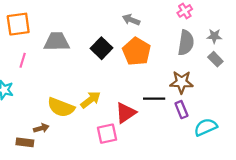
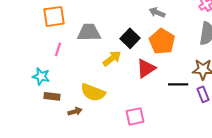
yellow arrow: (91, 100) -> (112, 58), moved
red triangle: (126, 113) -> (146, 68), moved
brown rectangle: (25, 142) -> (52, 96), moved

